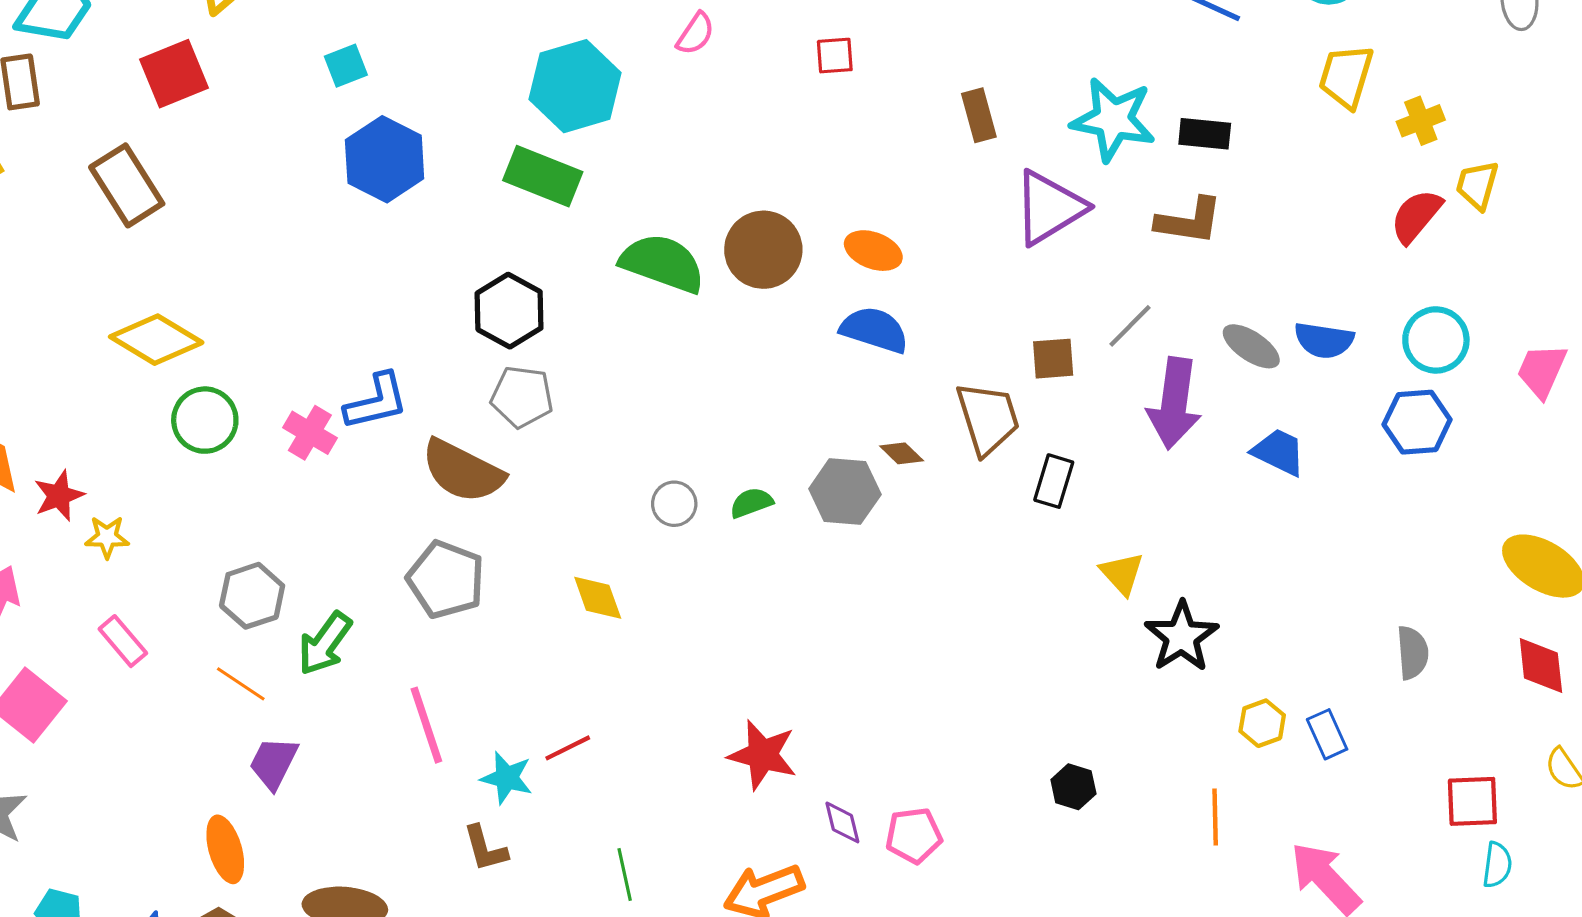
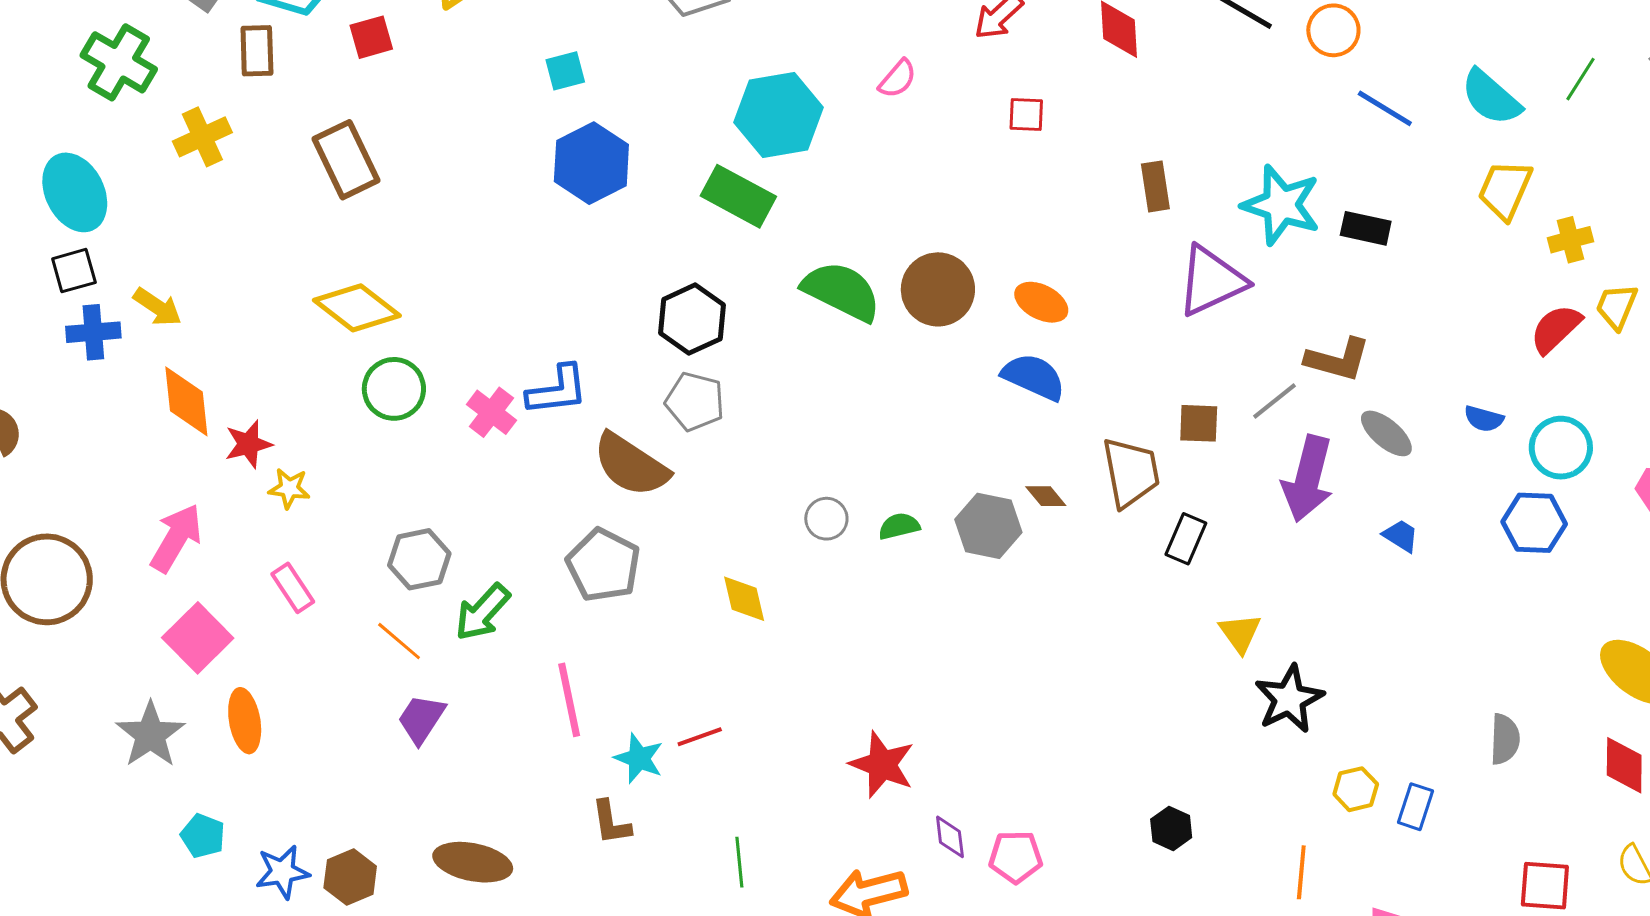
red square: (174, 74) -> (371, 37), moved, size x0.7
brown L-shape: (1189, 221) -> (1338, 360), moved
blue semicircle: (1324, 340) -> (1484, 419), moved, size x0.7
blue trapezoid: (1279, 452) -> (1401, 536), size x0.7
blue rectangle: (1327, 734) -> (1415, 807), turned 36
orange ellipse: (225, 849) -> (245, 721), moved

